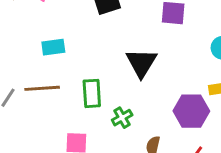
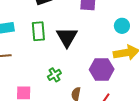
green rectangle: (92, 93) -> (38, 31), moved

